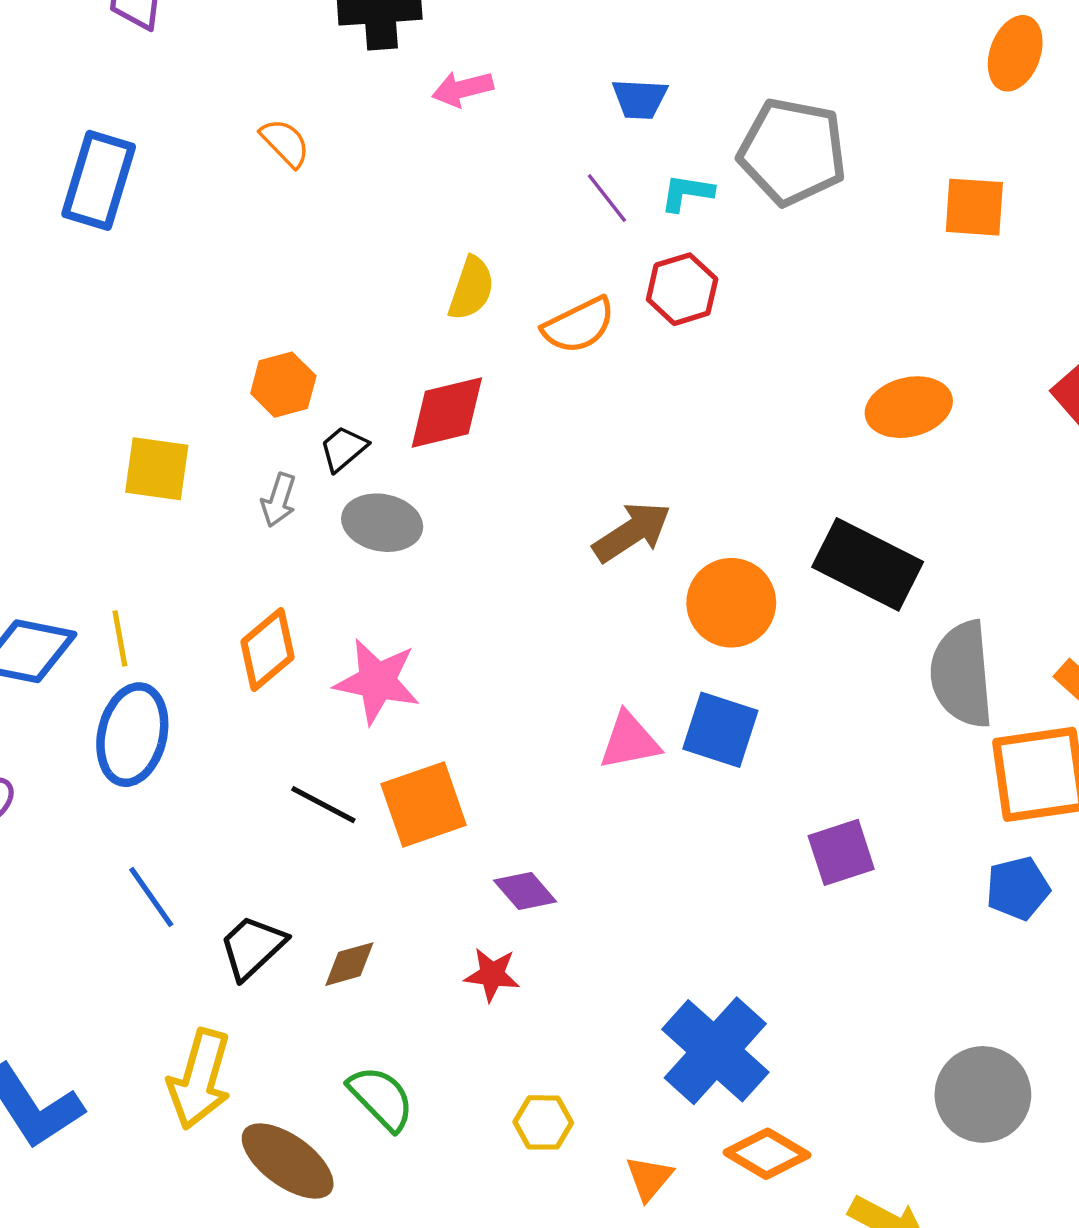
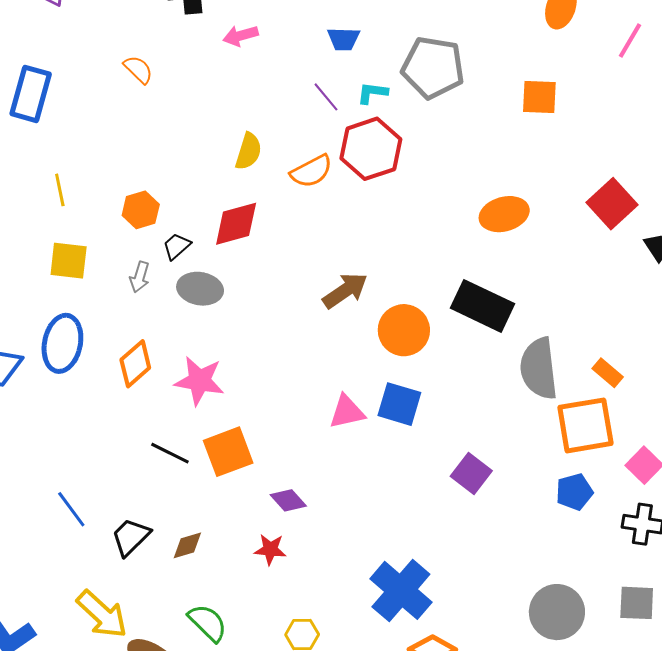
red hexagon: (682, 289) -> (371, 149), size x1.5
yellow line: (120, 638) -> (60, 190), moved
blue ellipse: (132, 735) -> (62, 343), moved
purple square: (841, 852) -> (471, 474), turned -33
yellow arrow: (200, 1079) -> (102, 614), turned -62

